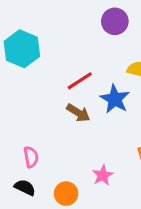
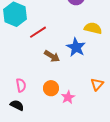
red line: (80, 81) -> (38, 32), moved
orange circle: (66, 194) -> (51, 88), moved

